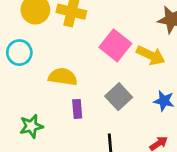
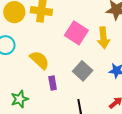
yellow arrow: (151, 55) -> (103, 38), turned 65
yellow semicircle: (63, 77) -> (39, 60), turned 40

